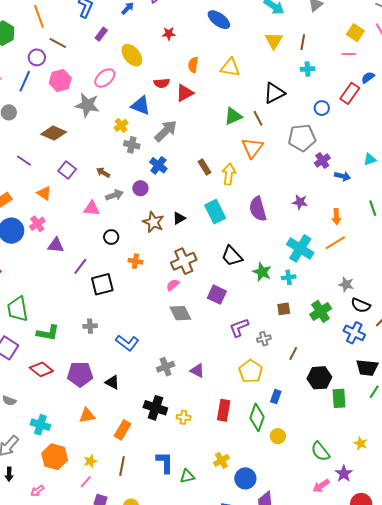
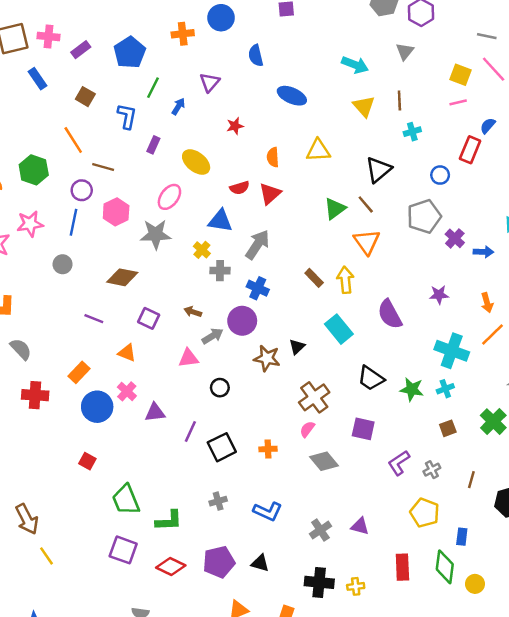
purple circle: (140, 188) -> (242, 321), size x1.5
orange cross: (135, 261) -> (268, 449), moved

